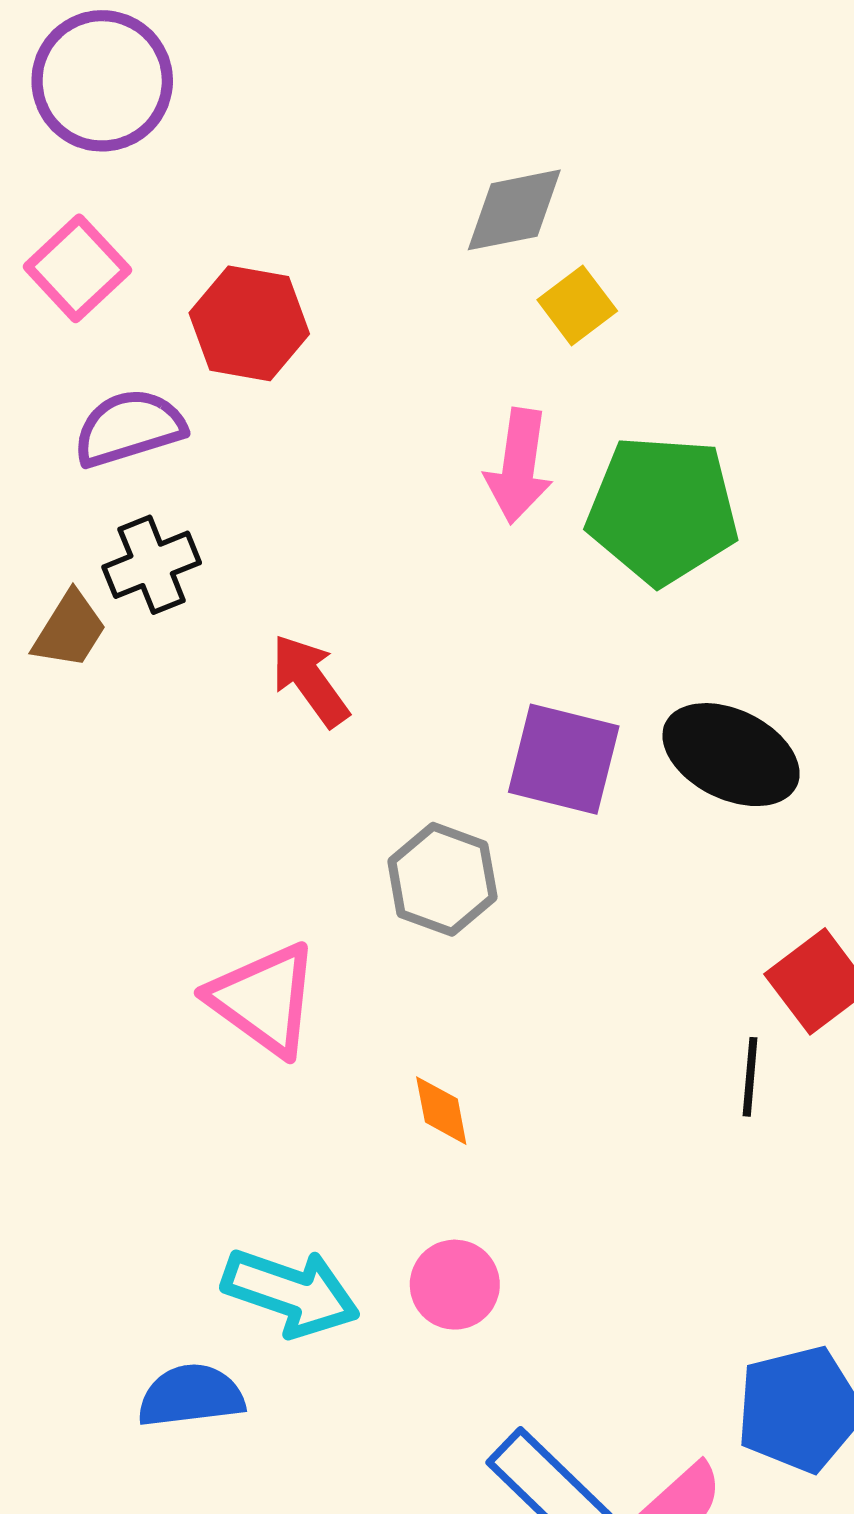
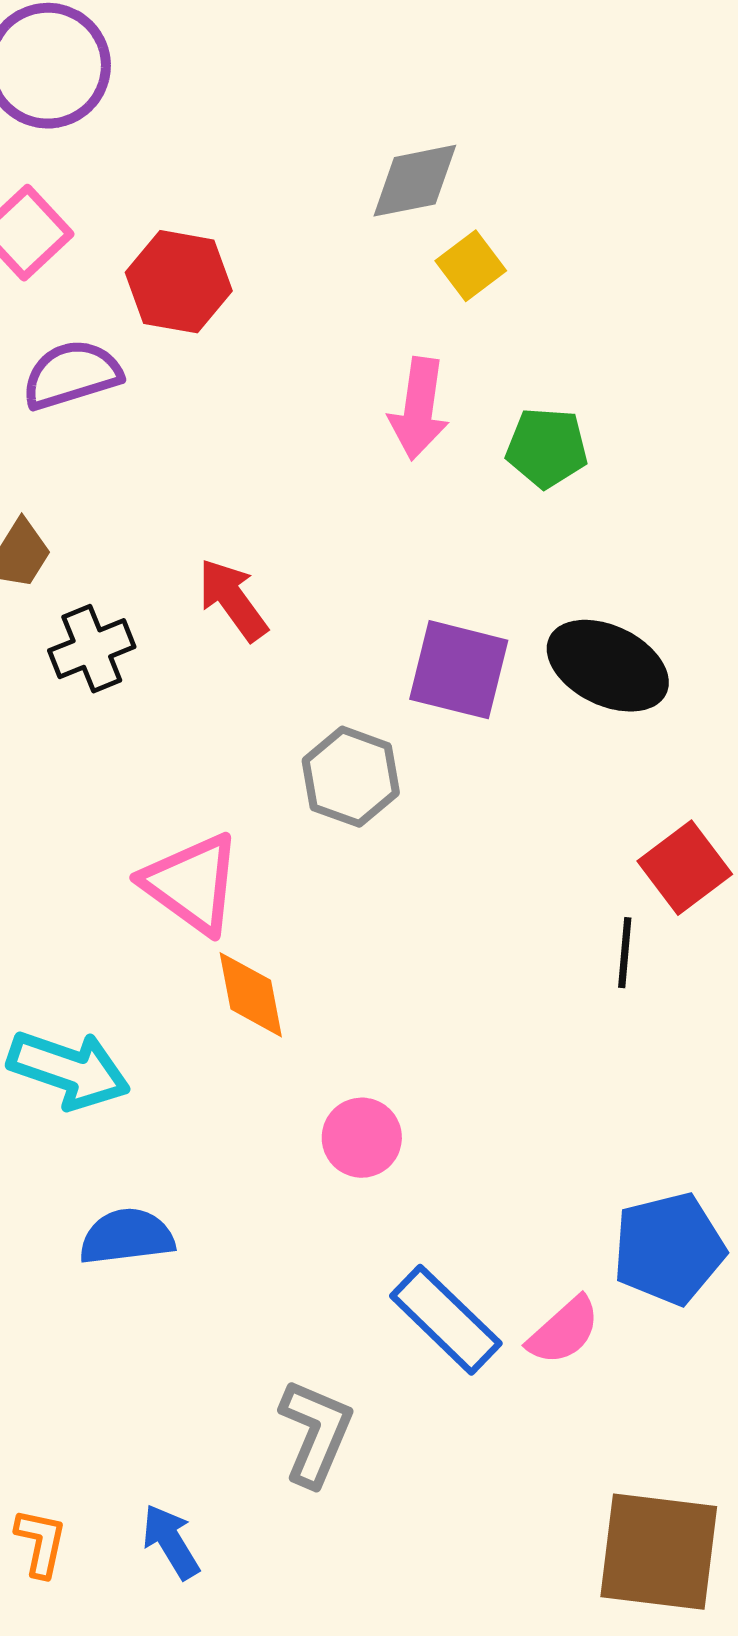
green pentagon: (663, 510) -> (547, 448), size x0.6
black cross: (152, 565) -> (92, 649), moved
orange diamond: (441, 1111) -> (251, 995), moved, size x1.4
cyan arrow: (291, 1292) -> (69, 1070), moved

